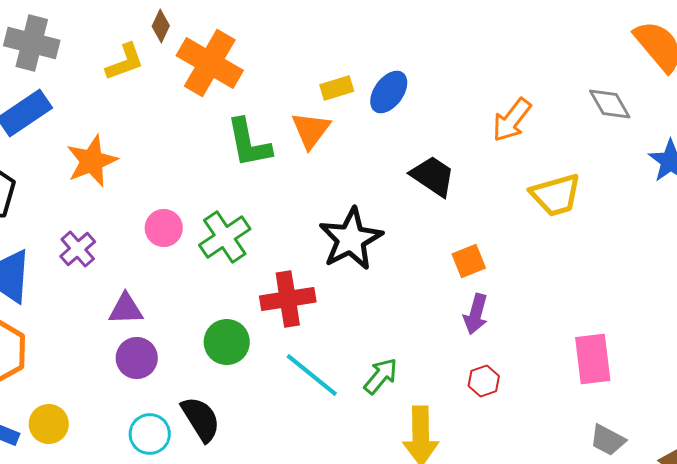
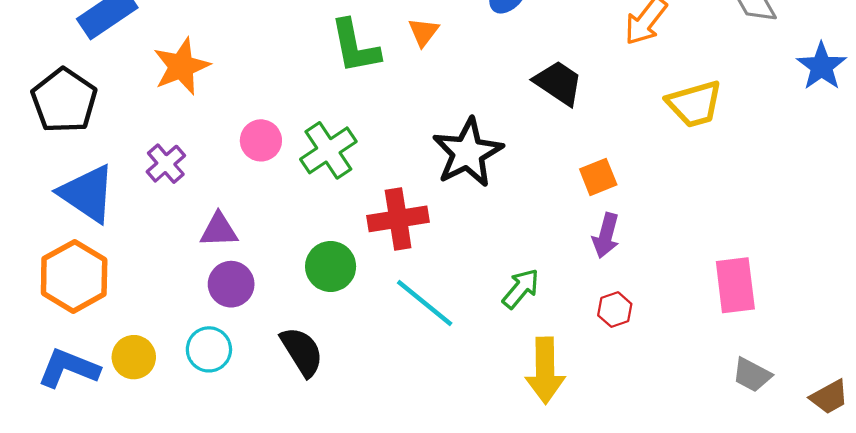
orange triangle: (311, 130) -> (423, 32), size x0.7
green arrow: (381, 376) -> (521, 289), moved
cyan circle: (150, 434) -> (209, 349), moved

